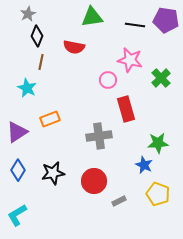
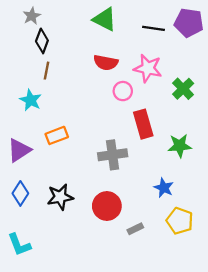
green triangle: (92, 17) -> (105, 19), turned 35
red semicircle: (74, 47) -> (106, 63), moved
green star: (158, 143) -> (180, 146), moved
cyan L-shape: (17, 215) -> (19, 245), turned -80

